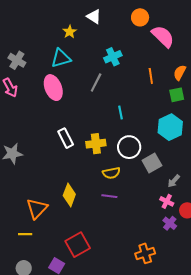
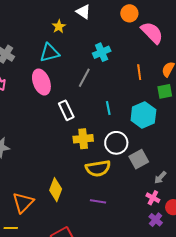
cyan hexagon: (170, 127) -> (143, 115), moved
white rectangle: (66, 138) -> (66, 110), moved
yellow semicircle: (111, 173) -> (98, 168), size x1.4
purple line: (109, 196) -> (98, 201), moved

